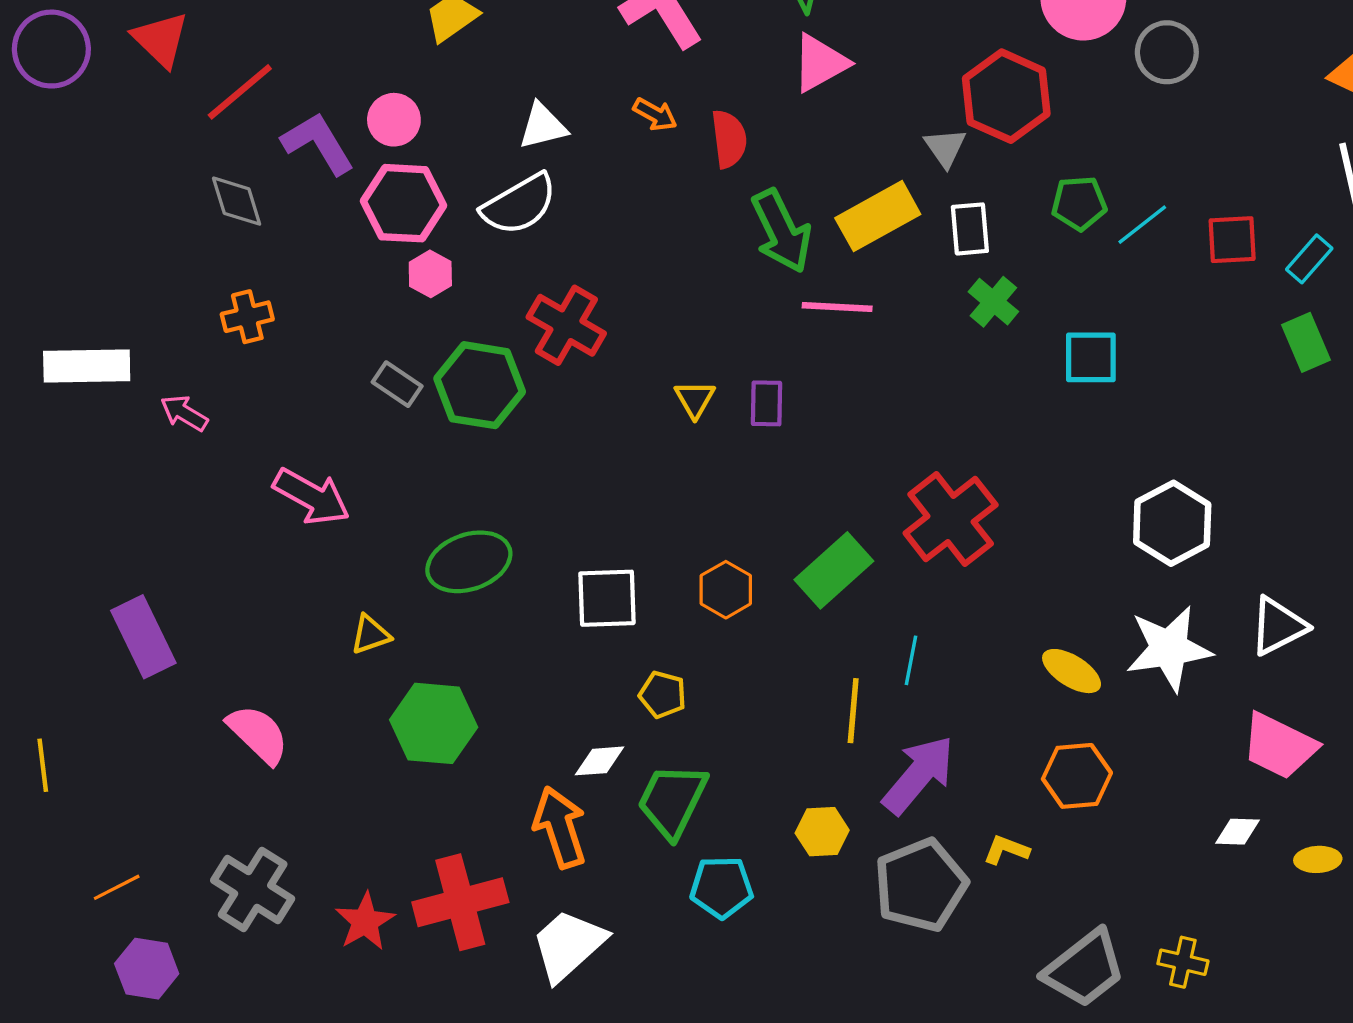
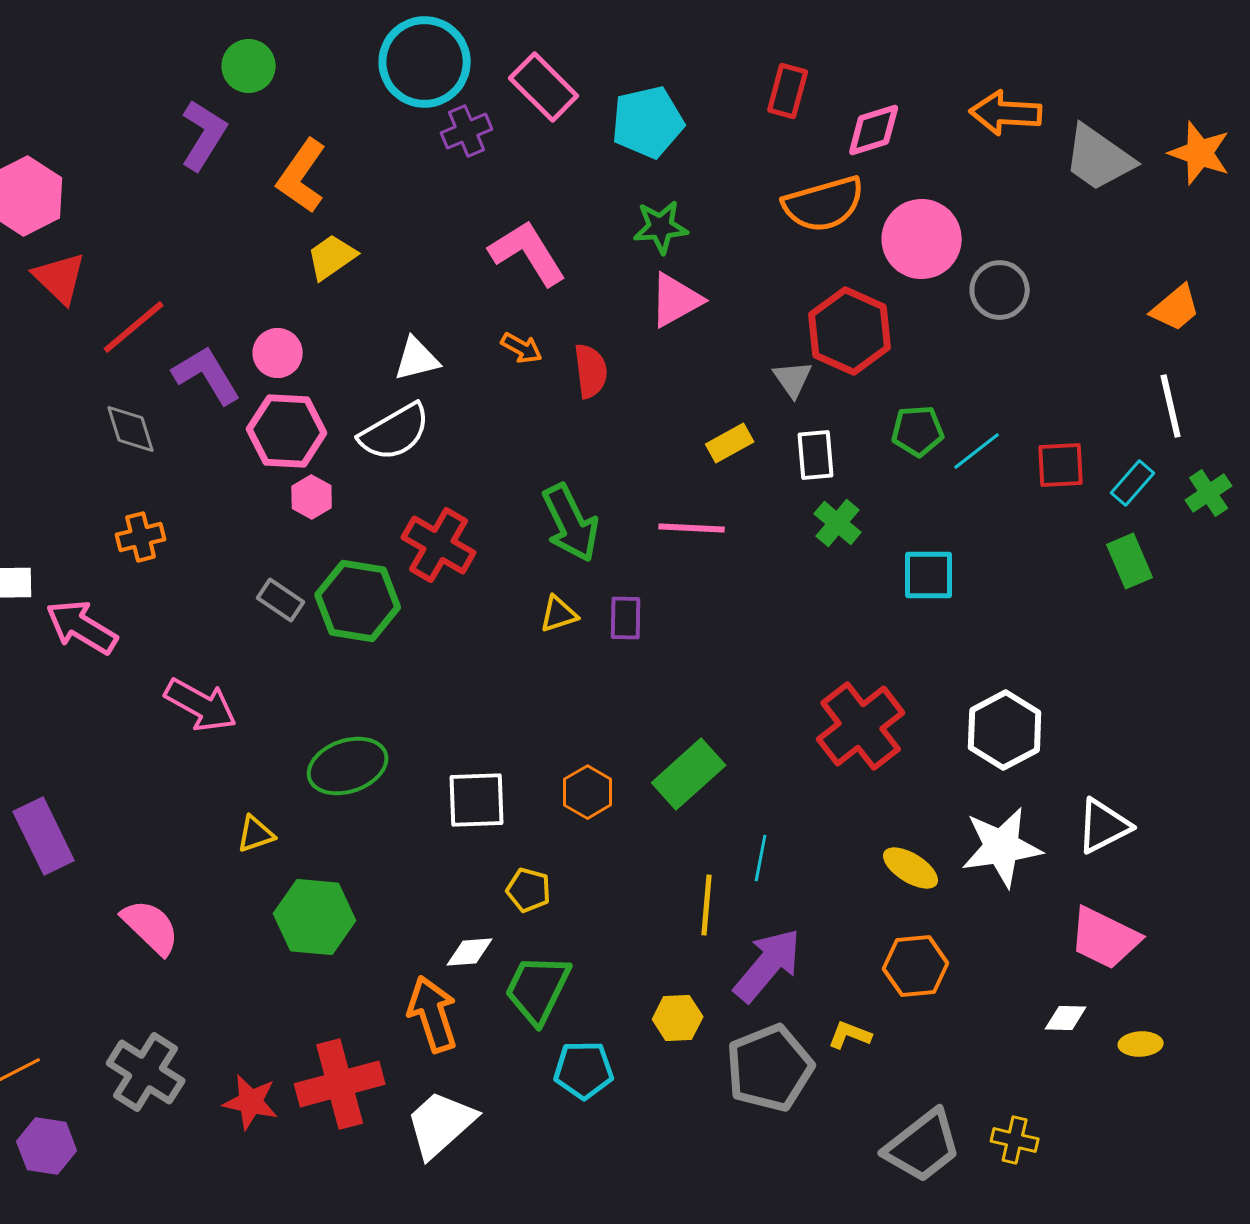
yellow rectangle: (878, 216) -> (730, 443), size x0.6
green arrow: (781, 231) -> (571, 523), moved
yellow triangle: (695, 399) -> (559, 614), turned 42
pink arrow: (184, 413) -> (82, 627), size x1.6
red cross: (951, 519) -> (861, 726), moved
red star: (365, 922) -> (251, 1102), turned -30

